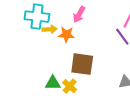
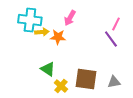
brown square: (82, 64) -> (86, 79), moved
green triangle: (53, 83) -> (48, 69), moved, turned 35

